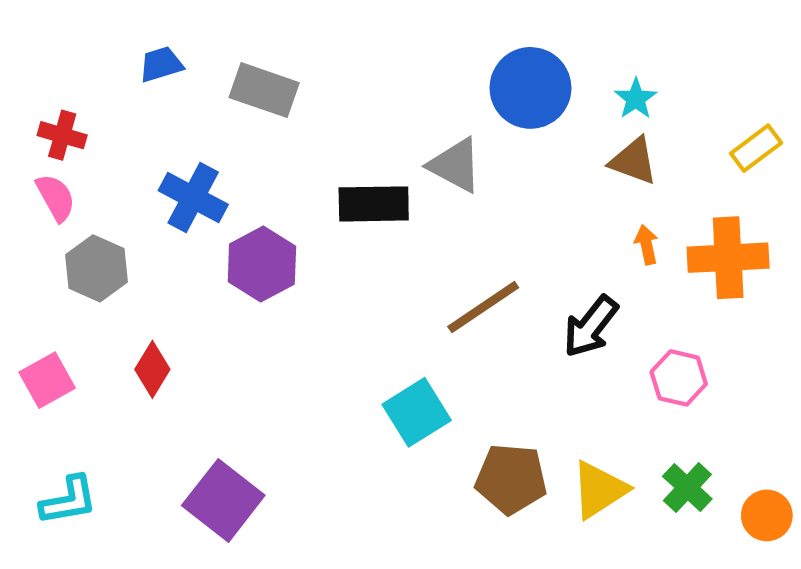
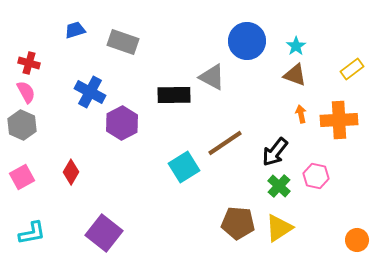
gray hexagon: (97, 268) -> (22, 125), moved
cyan square: (417, 412) -> (184, 167), moved
green cross: (687, 488) -> (279, 186), moved

